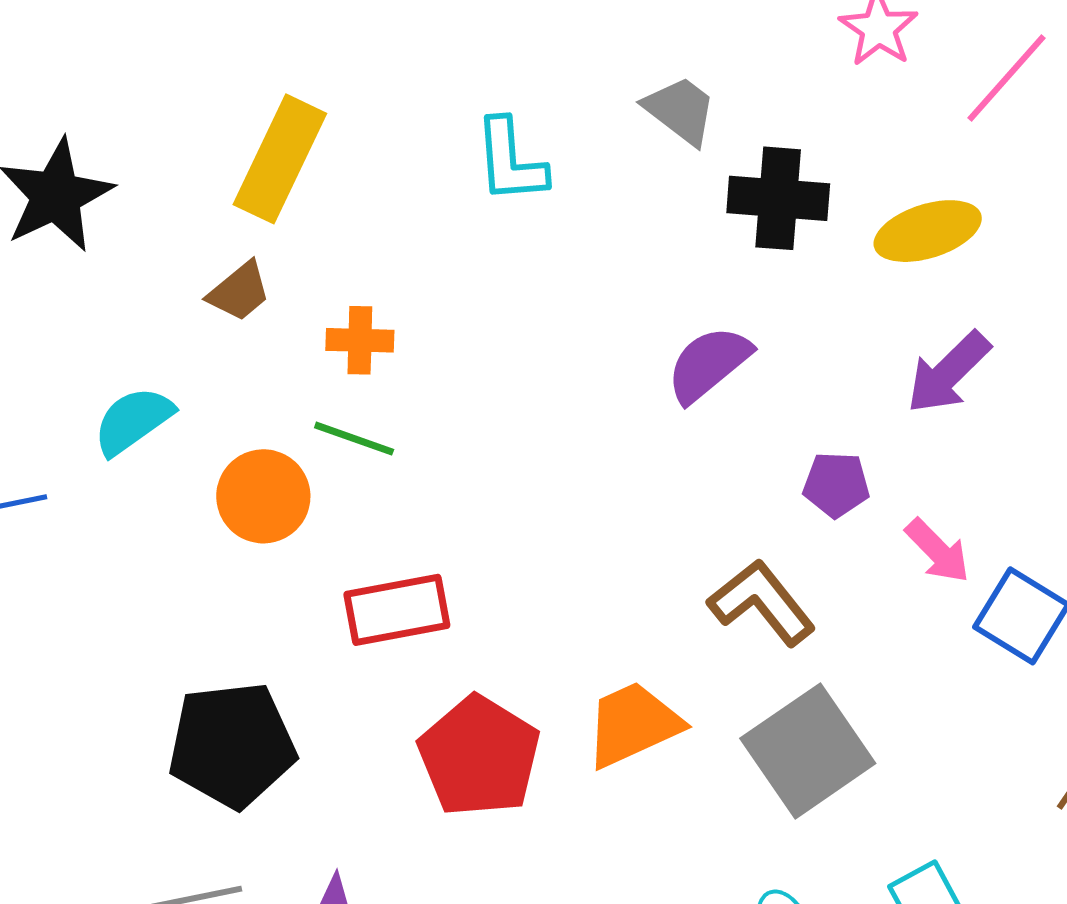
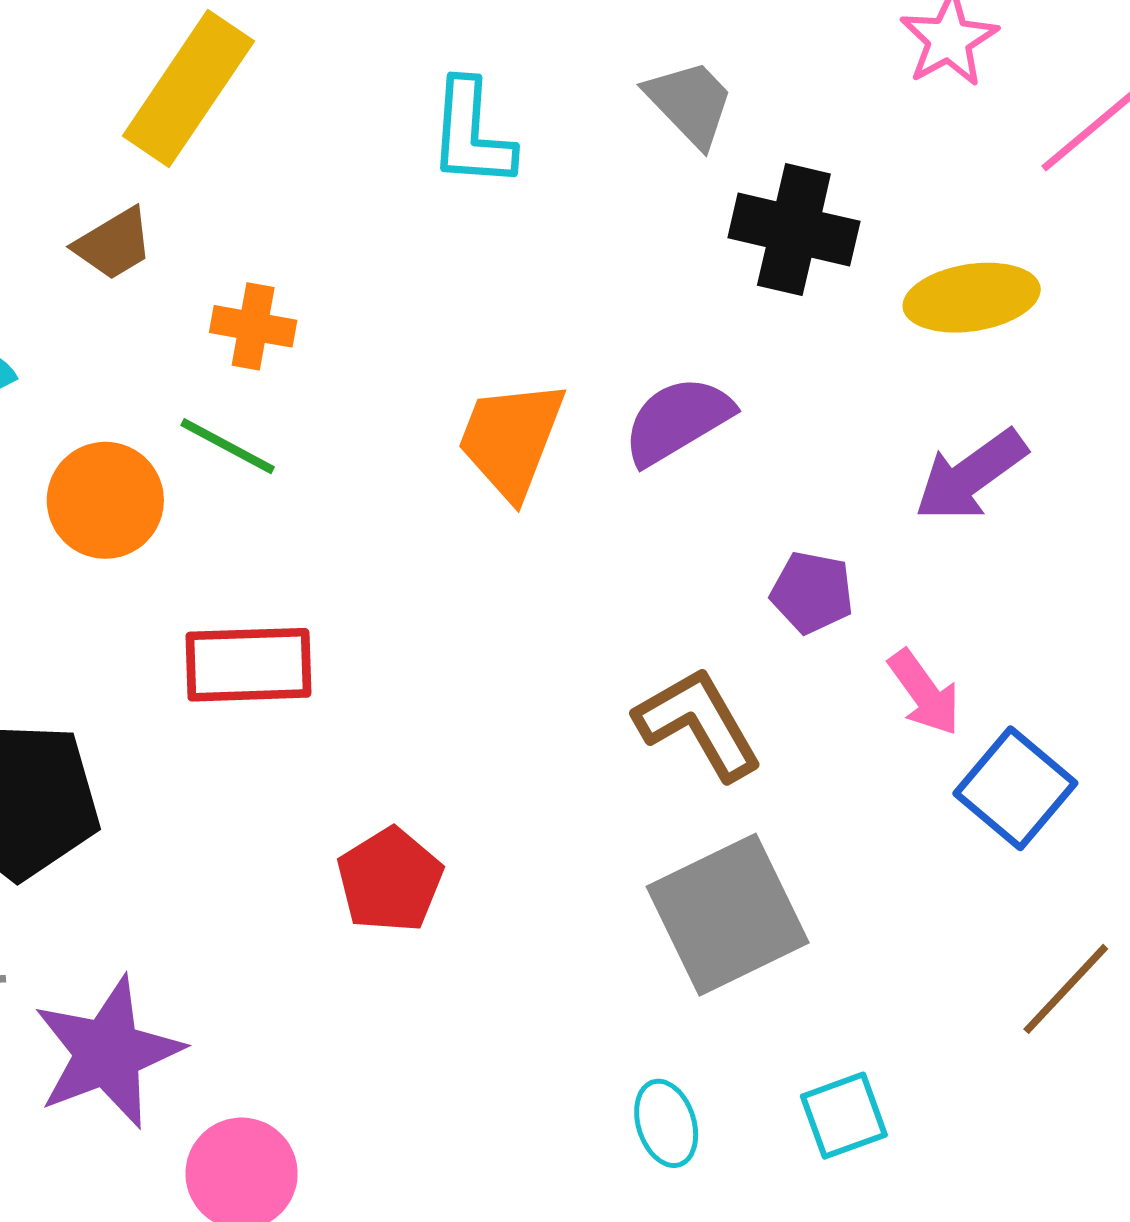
orange trapezoid: (633, 724) -> (511, 439), moved, turned -53
red pentagon: (479, 756) -> (390, 880), moved, size x0.7

